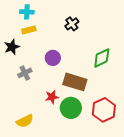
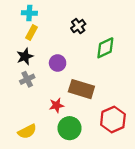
yellow rectangle: (29, 30) -> (31, 33), turned -48
black star: (12, 47) -> (25, 56), moved
green diamond: (102, 58) -> (105, 48), moved
green circle: (71, 108) -> (70, 128), moved

